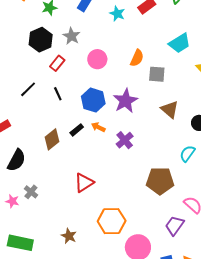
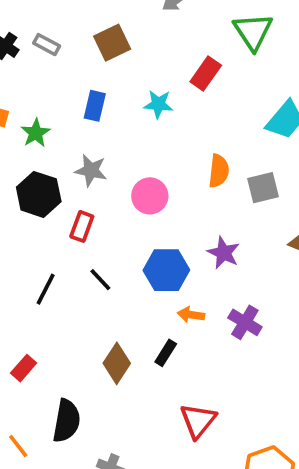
purple star: (125, 101) -> (224, 253), size x0.7
black rectangle: (77, 130) -> (166, 353), moved

